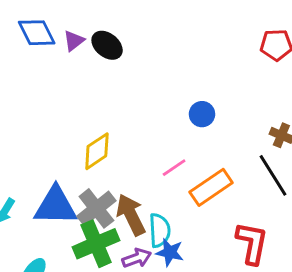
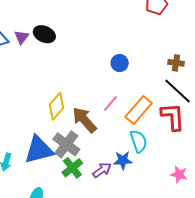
brown arrow: (131, 215) -> (84, 120), moved
cyan semicircle: (160, 230) -> (139, 141), moved
red L-shape: (252, 243) -> (173, 117), moved
green cross: (96, 244) -> (72, 168), size x0.7

